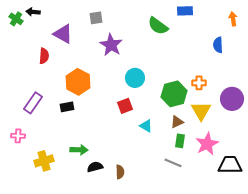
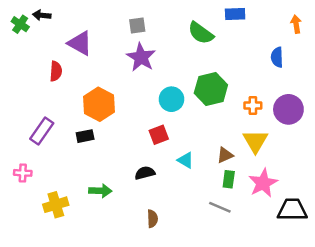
gray square: (96, 18) -> (137, 25), moved
green hexagon: (174, 94) -> (211, 89), moved
purple circle: (232, 99) -> (288, 109), moved
black semicircle: (95, 167) -> (145, 173), moved

